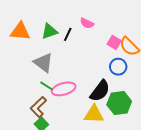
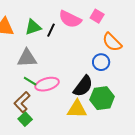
pink semicircle: (87, 23) -> (70, 19), size x1.6
pink square: (114, 42) -> (97, 16), moved
gray triangle: (43, 63) -> (27, 58), turned -40

